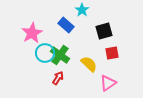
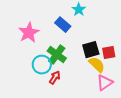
black square: (104, 31) -> (91, 50), moved
cyan circle: (45, 53) -> (42, 65), moved
yellow semicircle: (89, 64) -> (97, 65), moved

